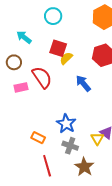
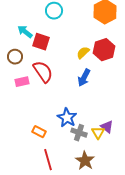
red square: (58, 48) -> (41, 42), moved
yellow semicircle: (66, 58) -> (83, 53), moved
blue arrow: (83, 83) -> (84, 78), turned -114
gray cross: (70, 146) -> (79, 133), moved

